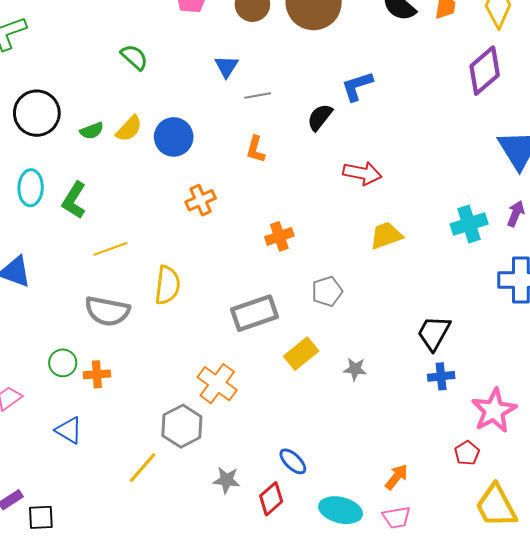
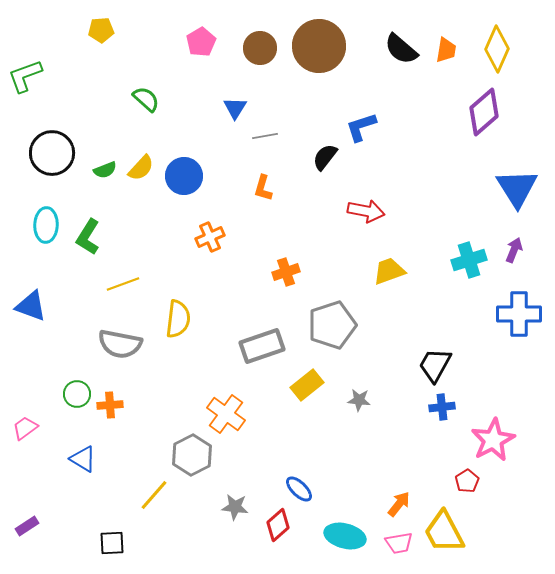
gray pentagon: (327, 291) -> (332, 325), size x1.6
yellow trapezoid: (496, 506) -> (444, 532), moved
black square: (41, 517) -> (112, 543), moved

